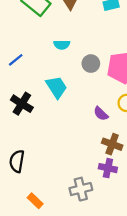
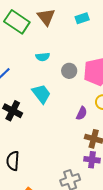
purple semicircle: (101, 114) -> (82, 113), turned -104

